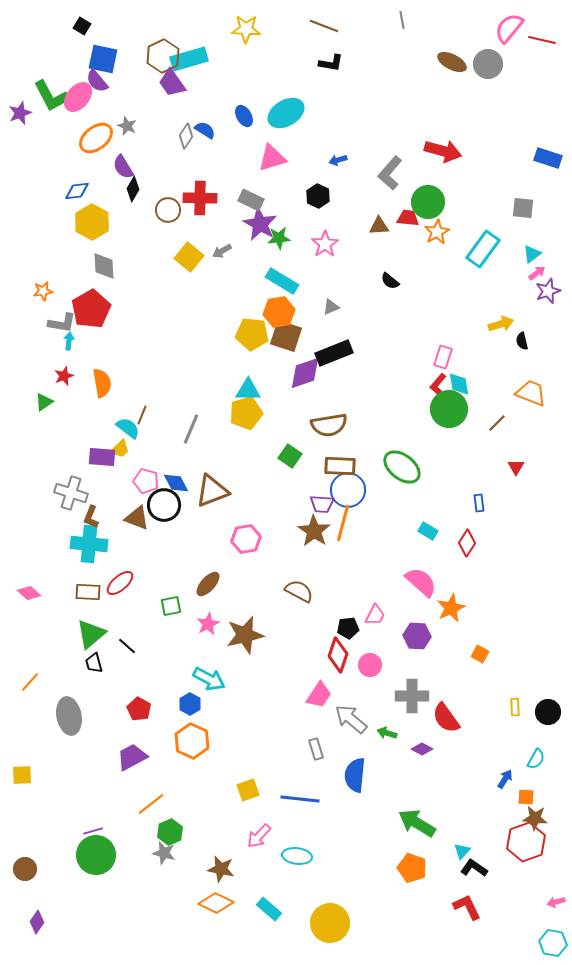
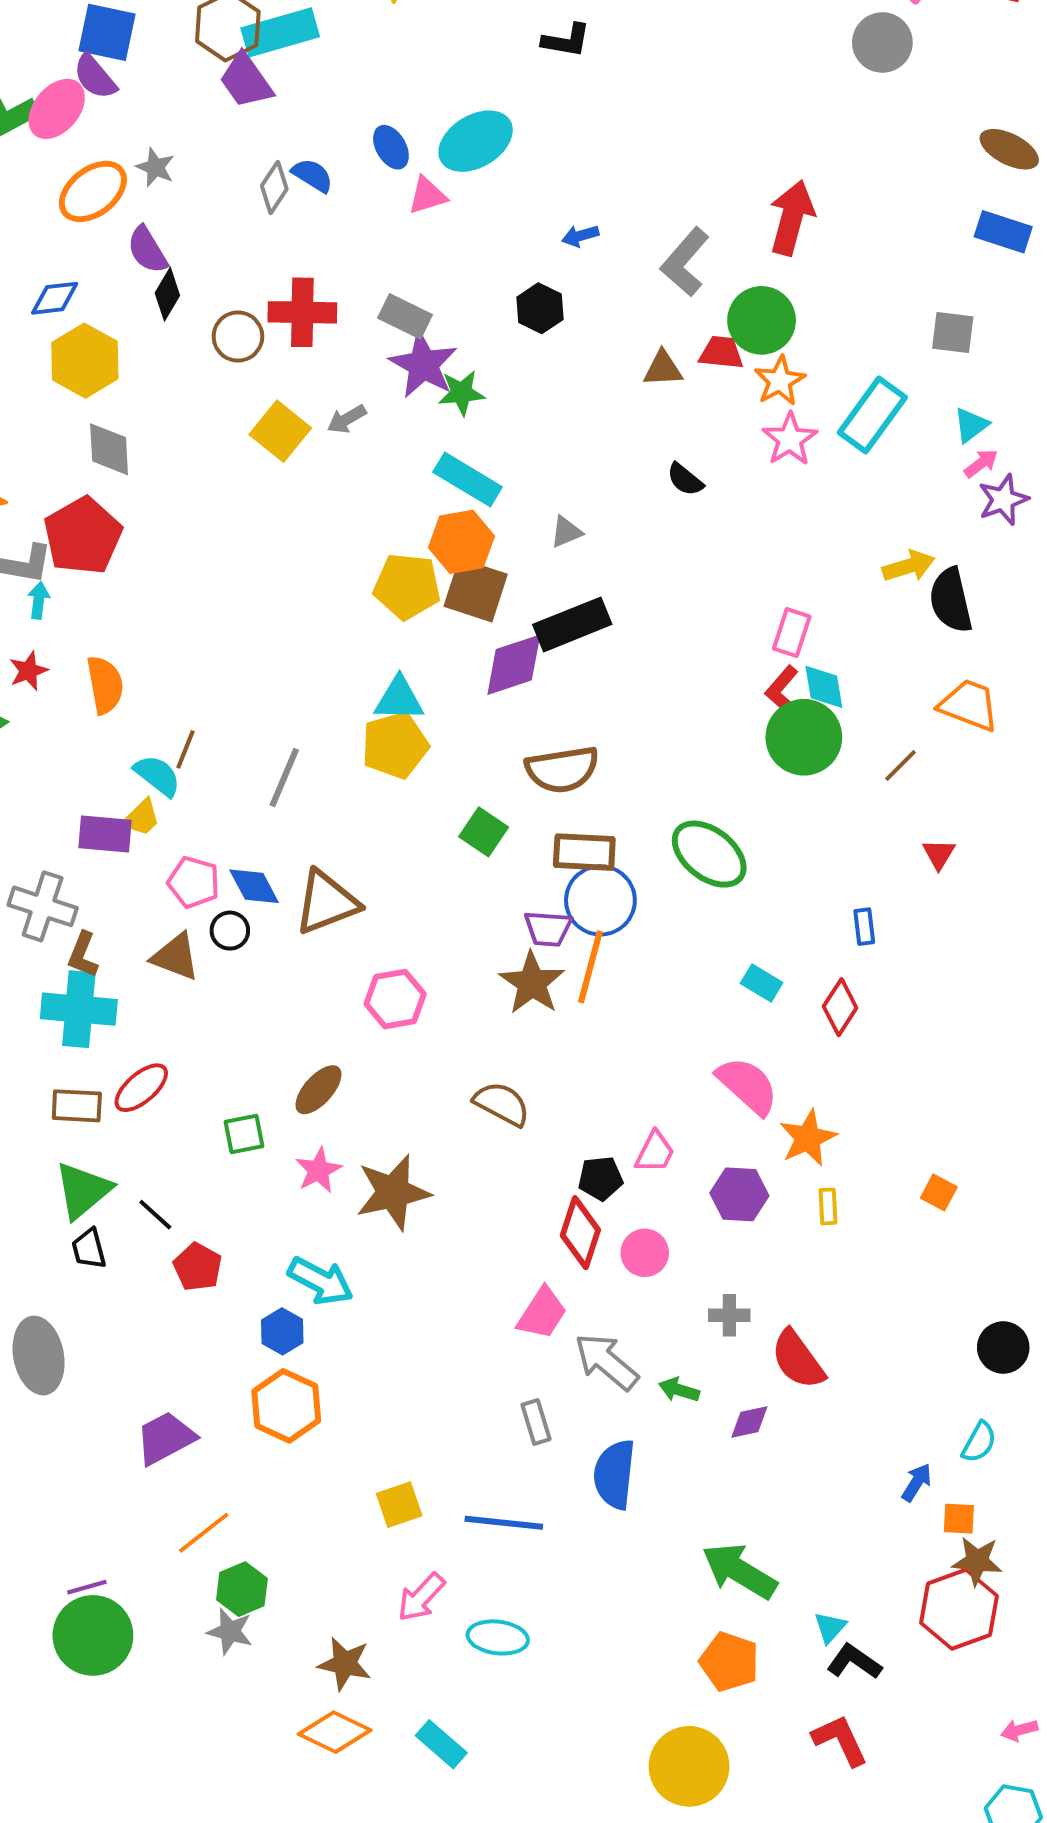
brown ellipse: (452, 62) -> (1009, 149), moved
red arrow: (443, 151) -> (792, 218), turned -90
pink triangle: (272, 158) -> (427, 196), moved, size x0.7
pink star: (325, 244) -> (790, 439), moved
black semicircle: (522, 341) -> (951, 600), size x1.8
black circle: (164, 505) -> (230, 931), size x0.6
orange square: (480, 654) -> (939, 1192), moved
gray cross: (412, 696) -> (729, 1315), size x0.6
yellow rectangle: (515, 707) -> (828, 1206), moved
red pentagon: (139, 709) -> (198, 1267), moved
purple diamond: (422, 749) -> (749, 1422), turned -40
yellow circle: (330, 923) -> (689, 1766), moved

